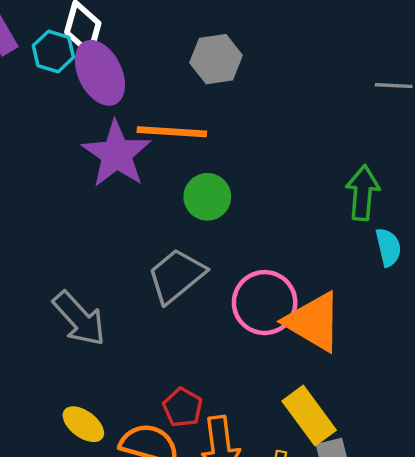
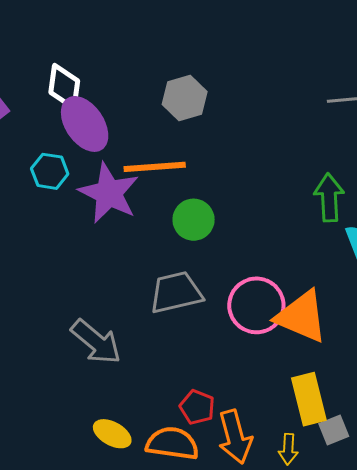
cyan hexagon: (53, 51) -> (50, 171), moved
gray trapezoid: (176, 276) -> (176, 293), turned 34
yellow rectangle: (309, 416) -> (309, 399), turned 30

